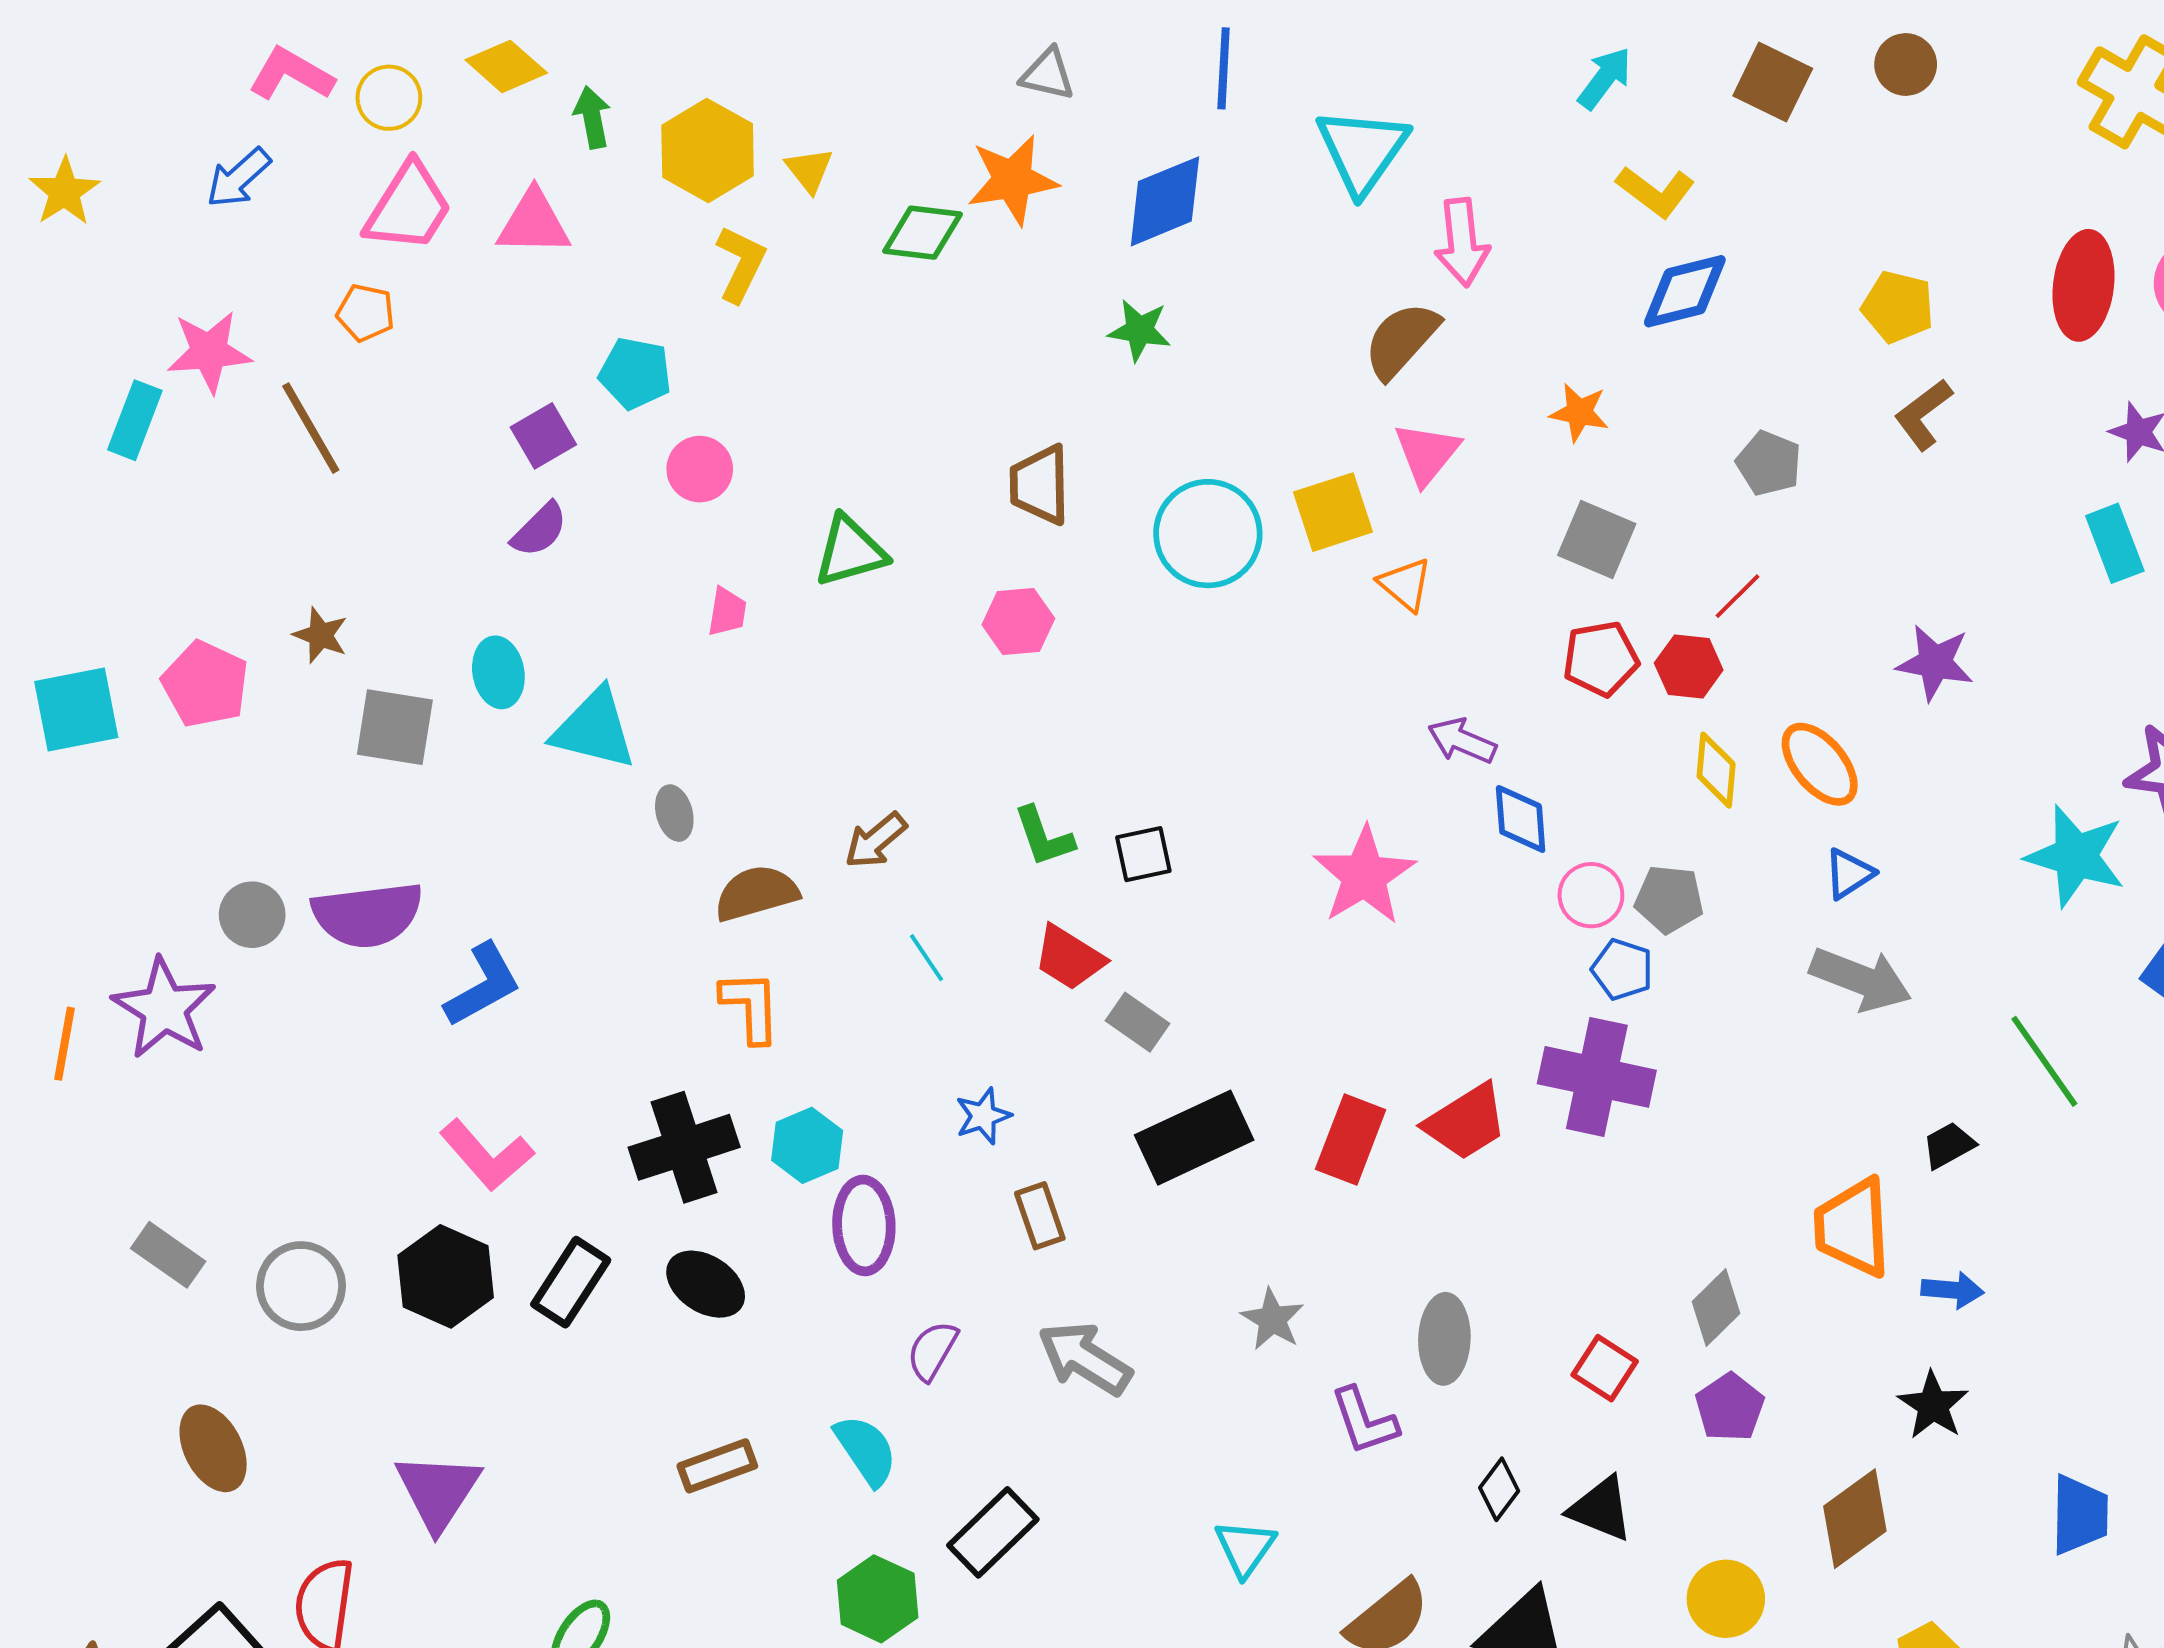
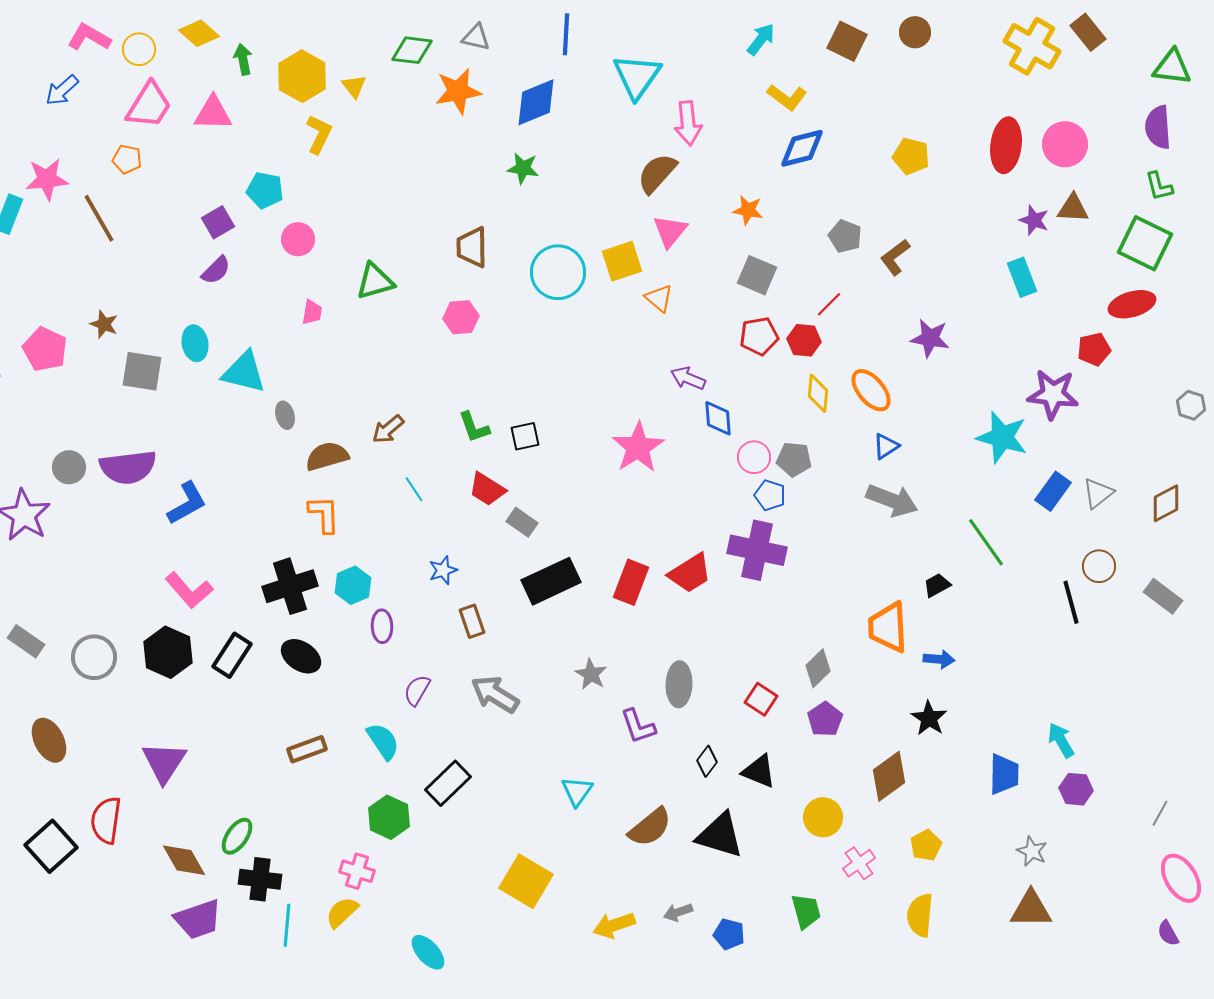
green diamond: (923, 233) -> (412, 50), moved
brown L-shape: (1923, 414) -> (895, 257), moved
purple ellipse: (864, 1225) -> (382, 626), size x0.7

